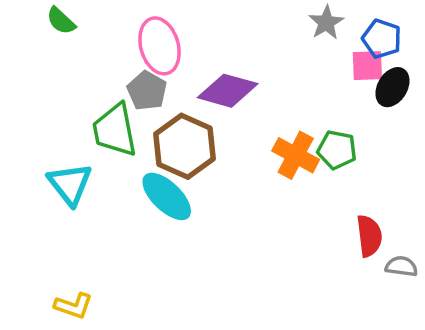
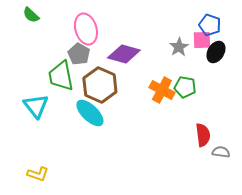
gray star: (326, 23) -> (179, 47), moved

